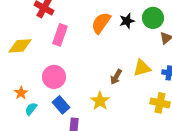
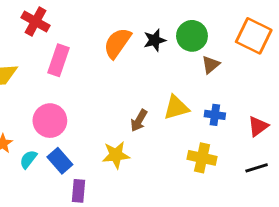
yellow star: (100, 101) -> (116, 155), turned 30
cyan semicircle: (31, 109) -> (28, 159), moved

